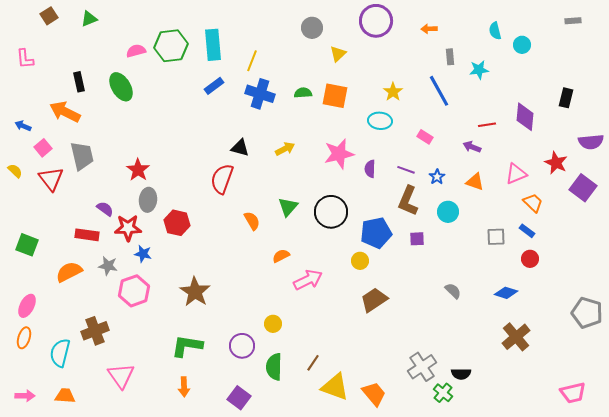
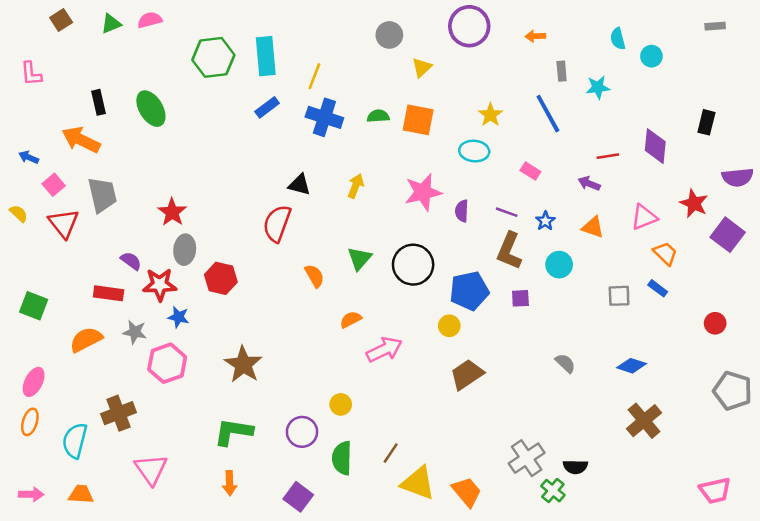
pink semicircle: (136, 51) -> (150, 20), moved
yellow arrow: (285, 149) -> (356, 186), turned -42
red circle: (530, 259) -> (715, 323), moved

